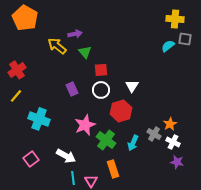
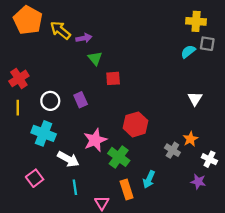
yellow arrow: (57, 46) -> (60, 30), moved
white triangle: (132, 86) -> (195, 99), moved
white circle: (101, 90) -> (50, 101), moved
yellow line: (16, 96) -> (18, 108), turned -40
white cross: (173, 142) -> (209, 159), moved
cyan arrow: (133, 143) -> (149, 179), moved
white arrow: (66, 156) -> (68, 159), moved
cyan line: (73, 178) -> (75, 187), moved

